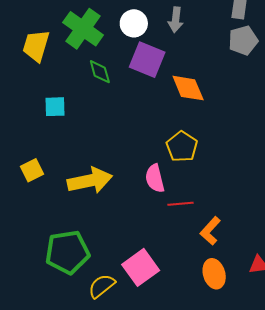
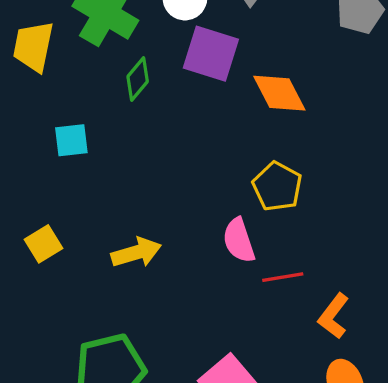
green diamond: (100, 72) -> (138, 79), turned 60
yellow arrow: (90, 181) -> (136, 253), size x0.7

